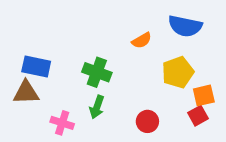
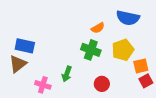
green cross: (97, 72) -> (91, 50), moved
brown triangle: (26, 93) -> (18, 64), turned -36
red square: (198, 116) -> (146, 81), moved

